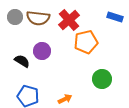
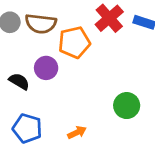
red cross: (69, 20) -> (109, 18), moved
orange pentagon: (86, 42) -> (74, 42), moved

